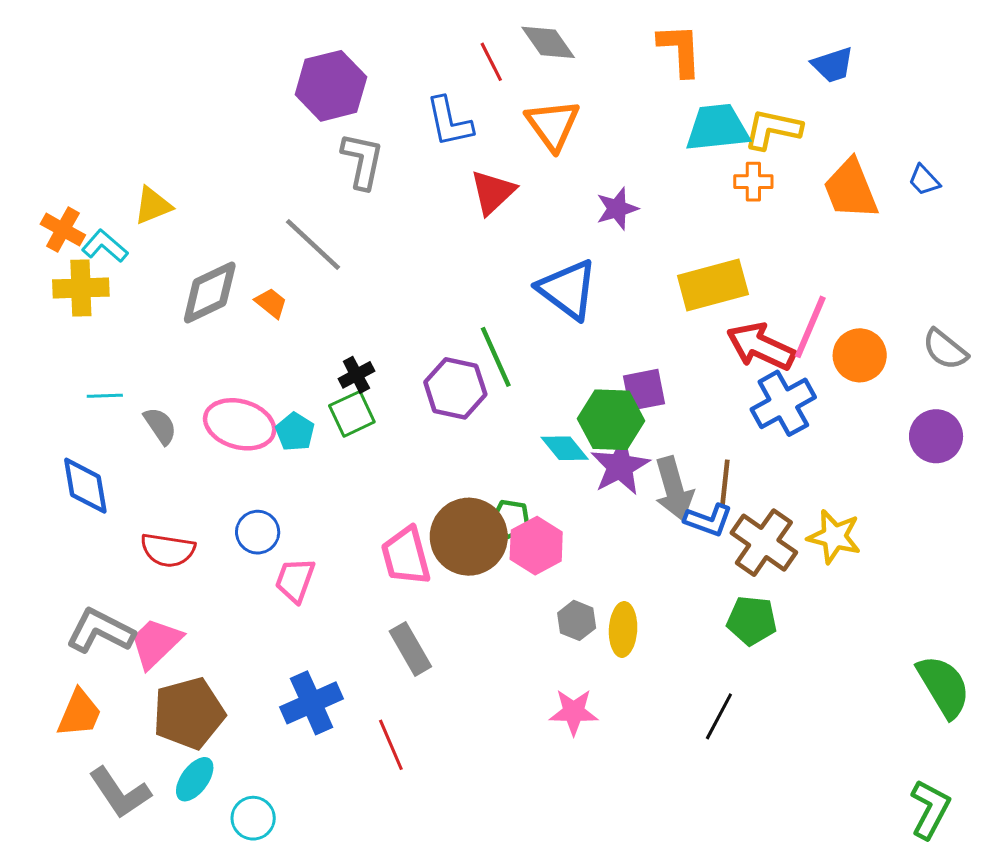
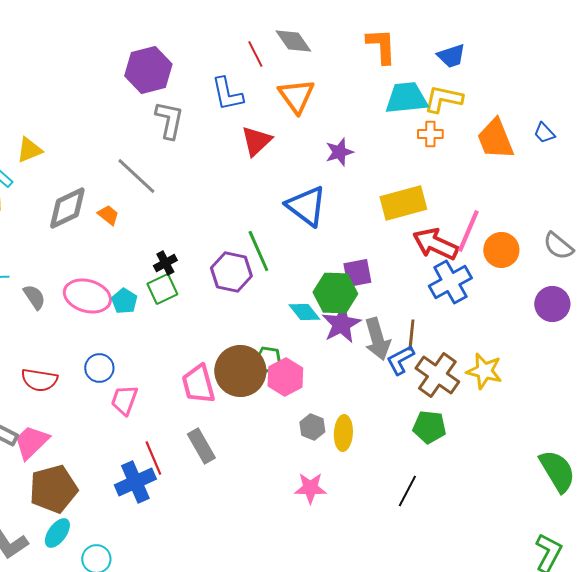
blue trapezoid: (833, 65) -> (451, 56), moved
blue L-shape: (708, 520) -> (400, 360), turned 132
red line: (391, 745) -> (153, 458), moved

